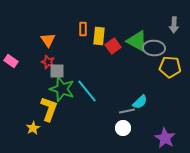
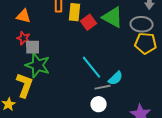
orange triangle: (48, 40) -> (24, 16), turned -42
gray ellipse: (154, 48) -> (142, 24), moved
cyan line: (87, 91) -> (92, 67), moved

